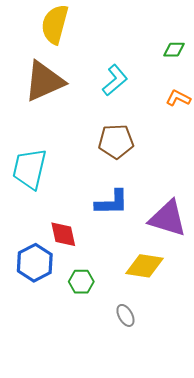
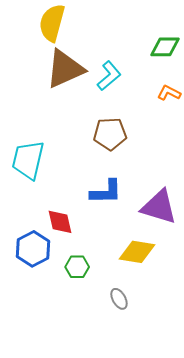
green diamond: (174, 50) -> (165, 47), size x1.4
brown triangle: (44, 81) -> (65, 69), moved

